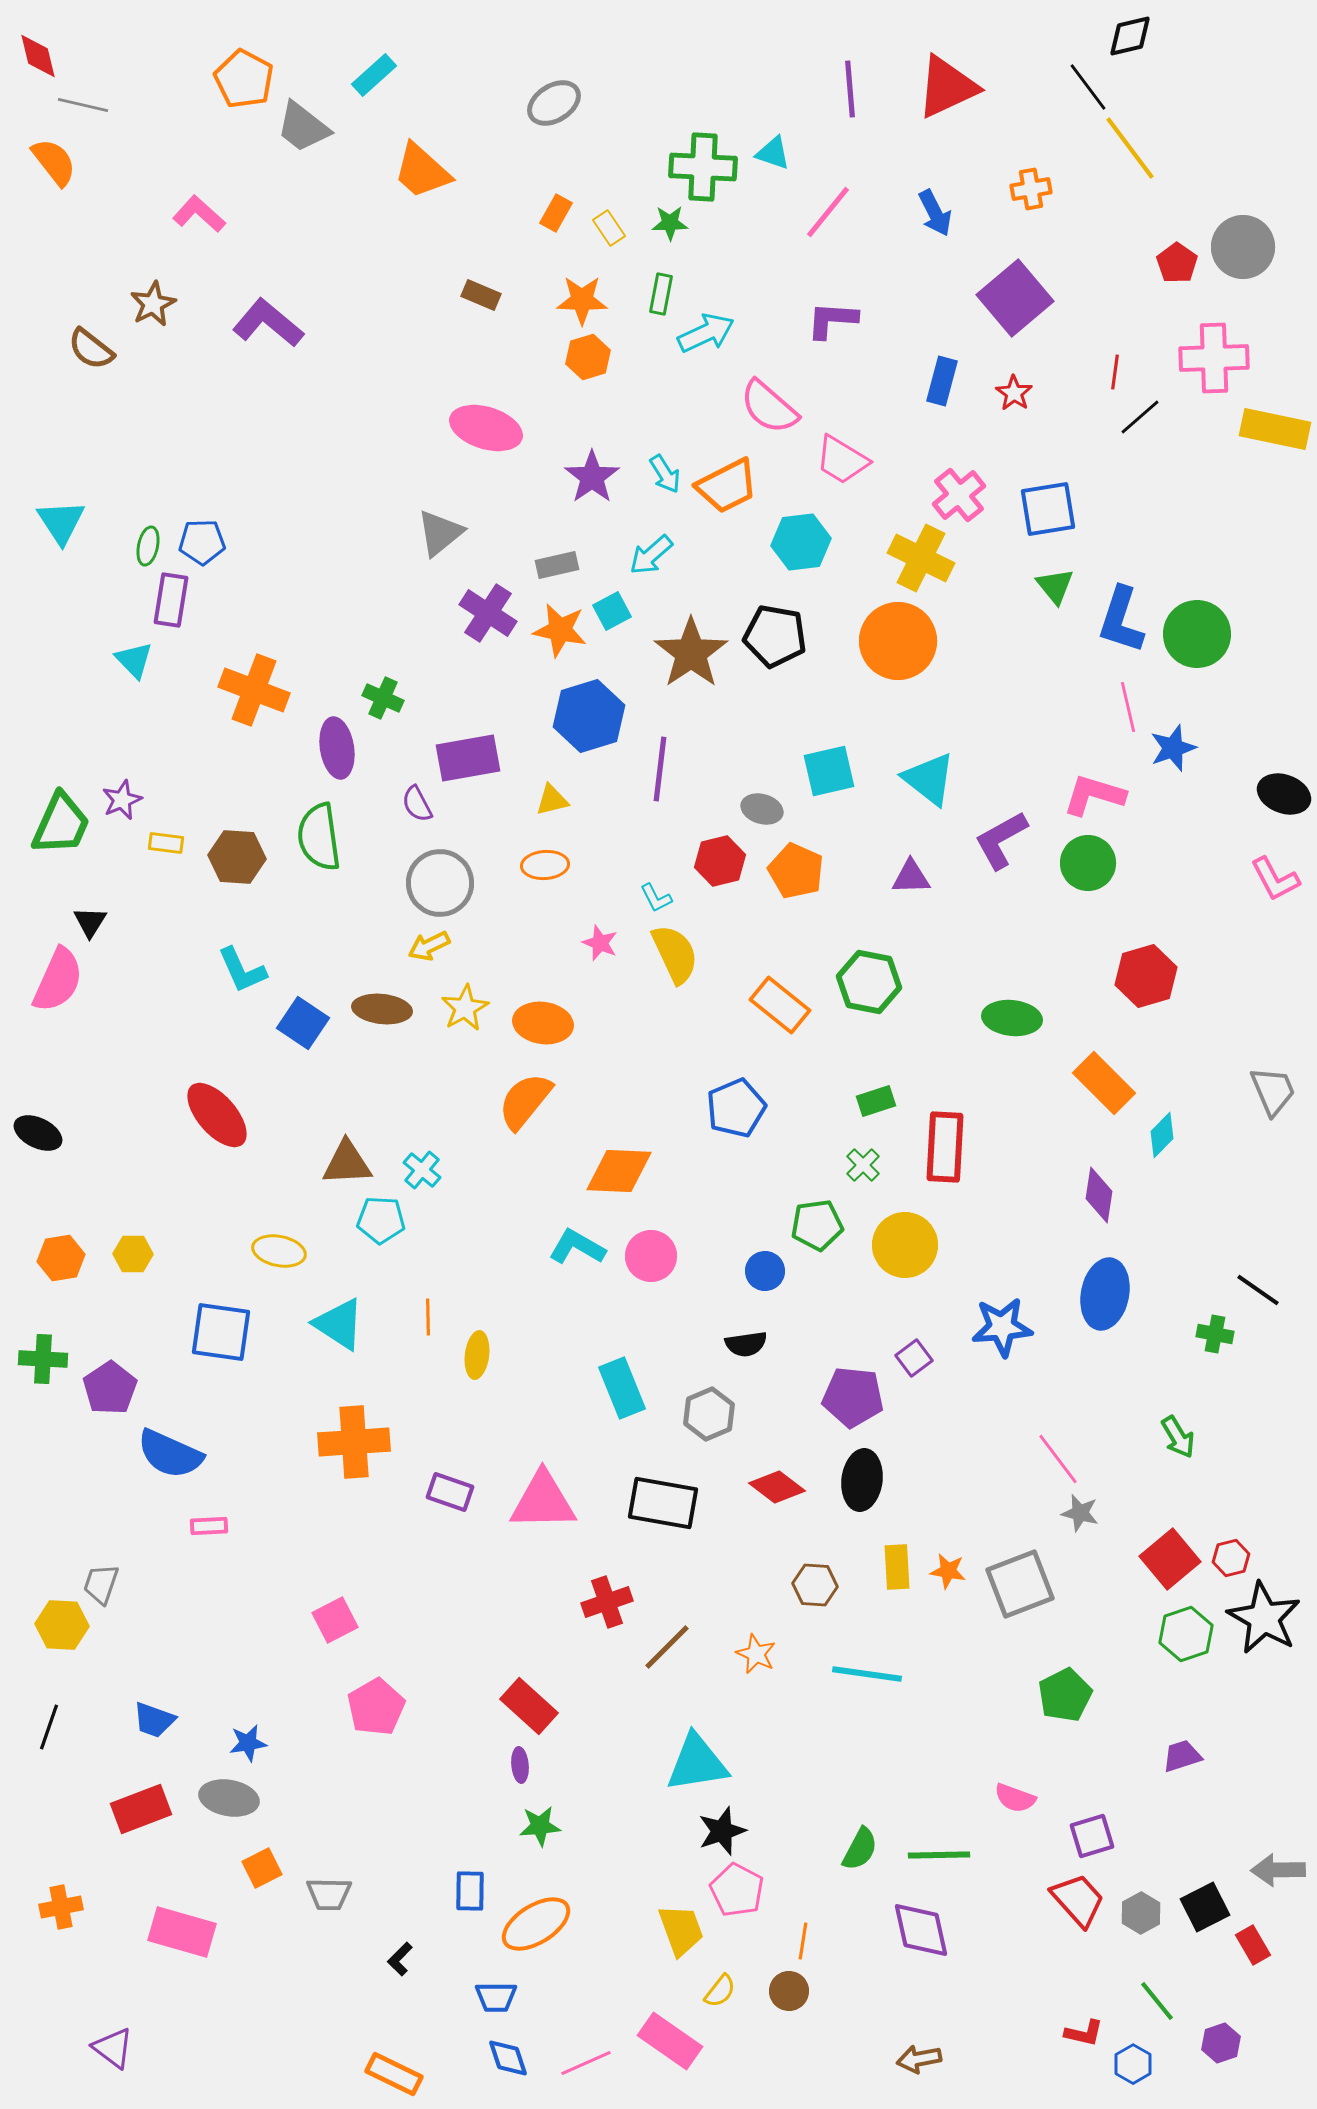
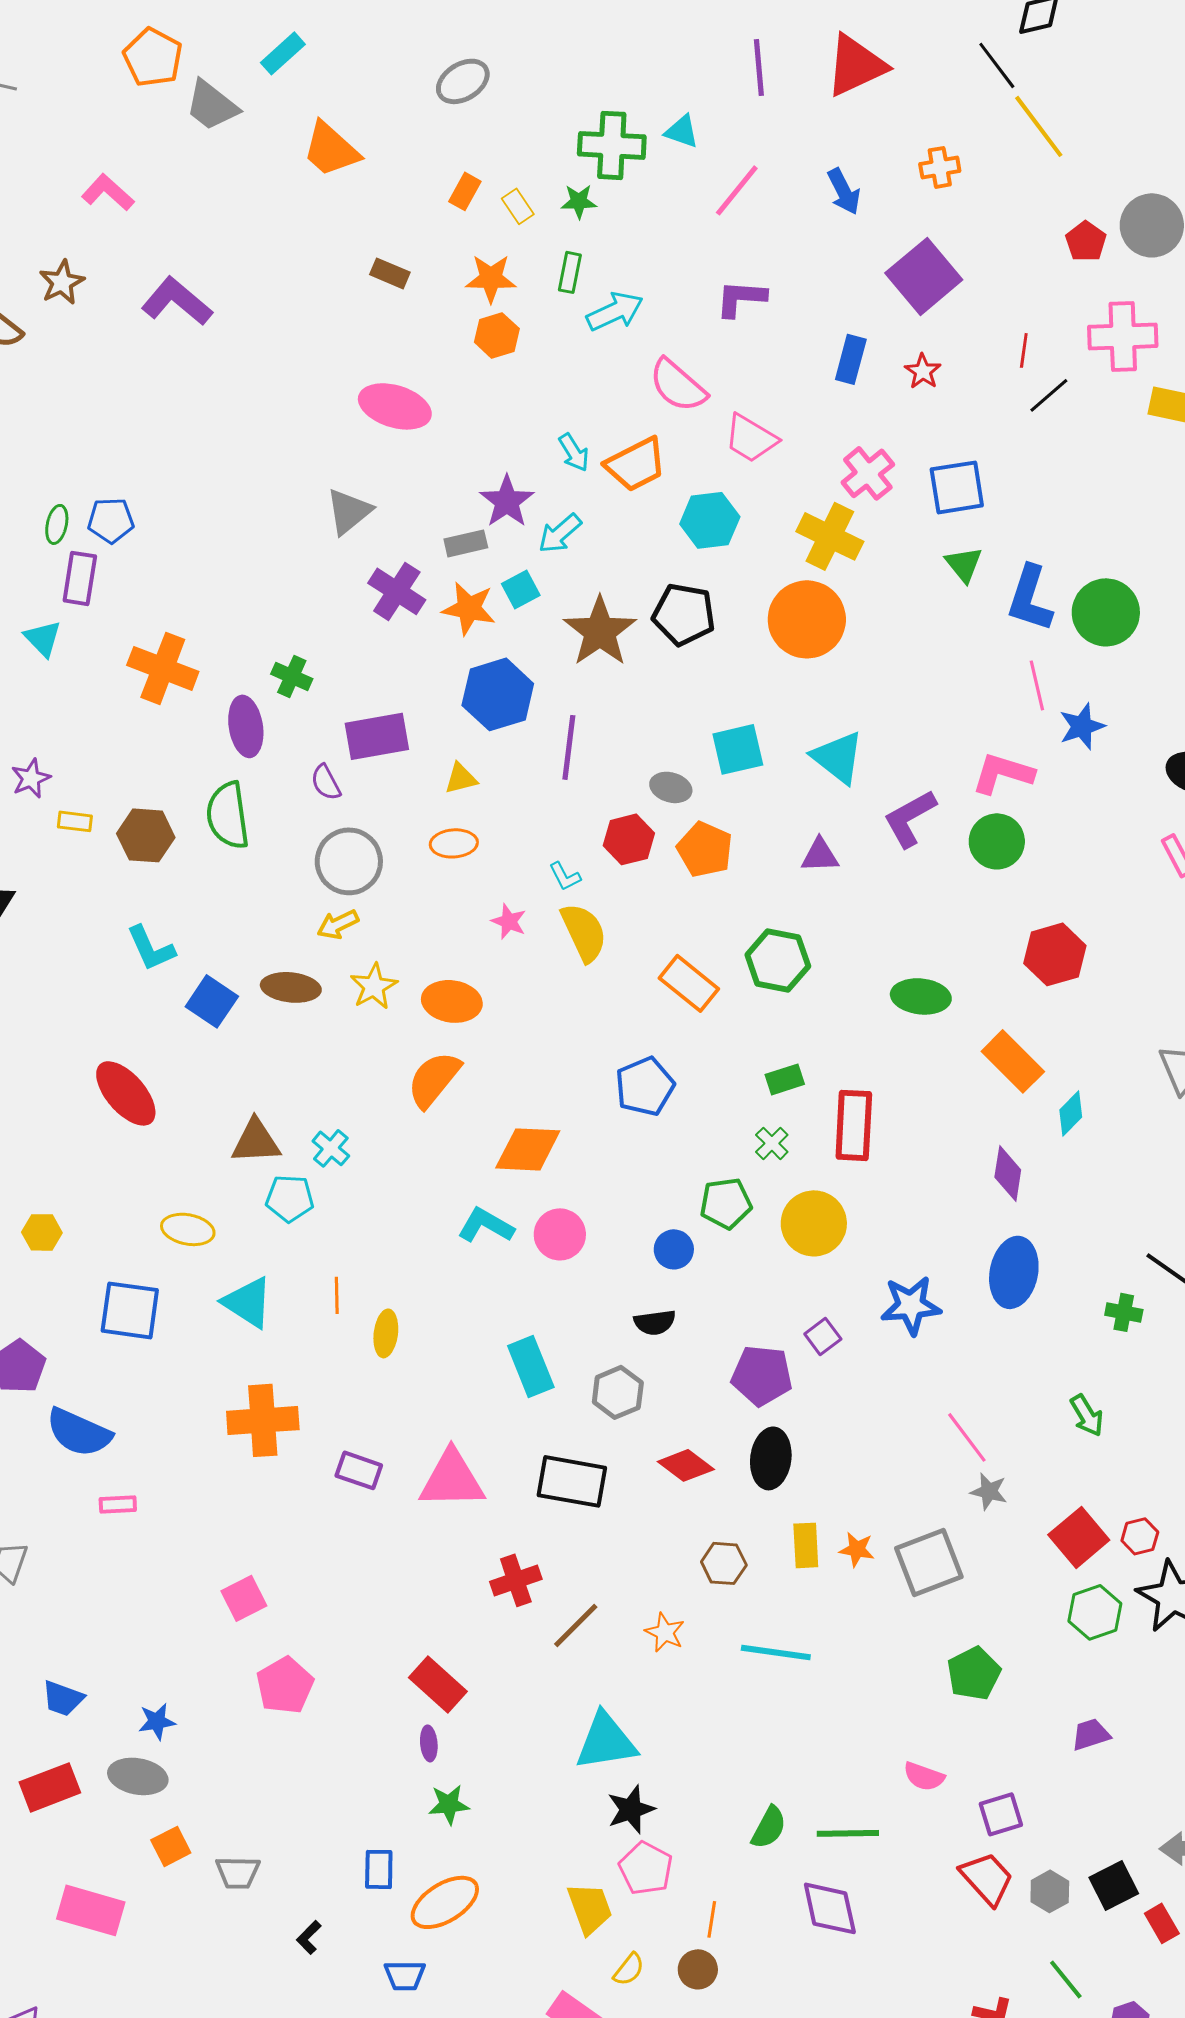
purple star: (592, 477) -> (507, 501), moved

